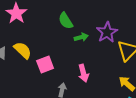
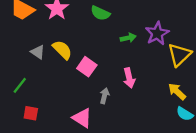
green semicircle: (66, 21) -> (100, 13), moved, turned -36
pink square: (45, 64) -> (87, 67), turned -36

